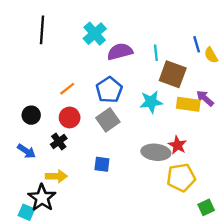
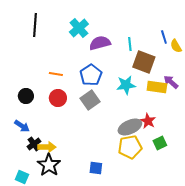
orange line: (67, 89) -> (56, 74), turned 48
black cross: (59, 141) -> (34, 144), moved
gray ellipse: (156, 152) -> (130, 127), turned -30
blue square: (102, 164) -> (96, 168), moved
yellow pentagon: (181, 177) -> (130, 147), moved
black star: (42, 198) -> (49, 165), moved
green square: (206, 207) -> (160, 143), moved

